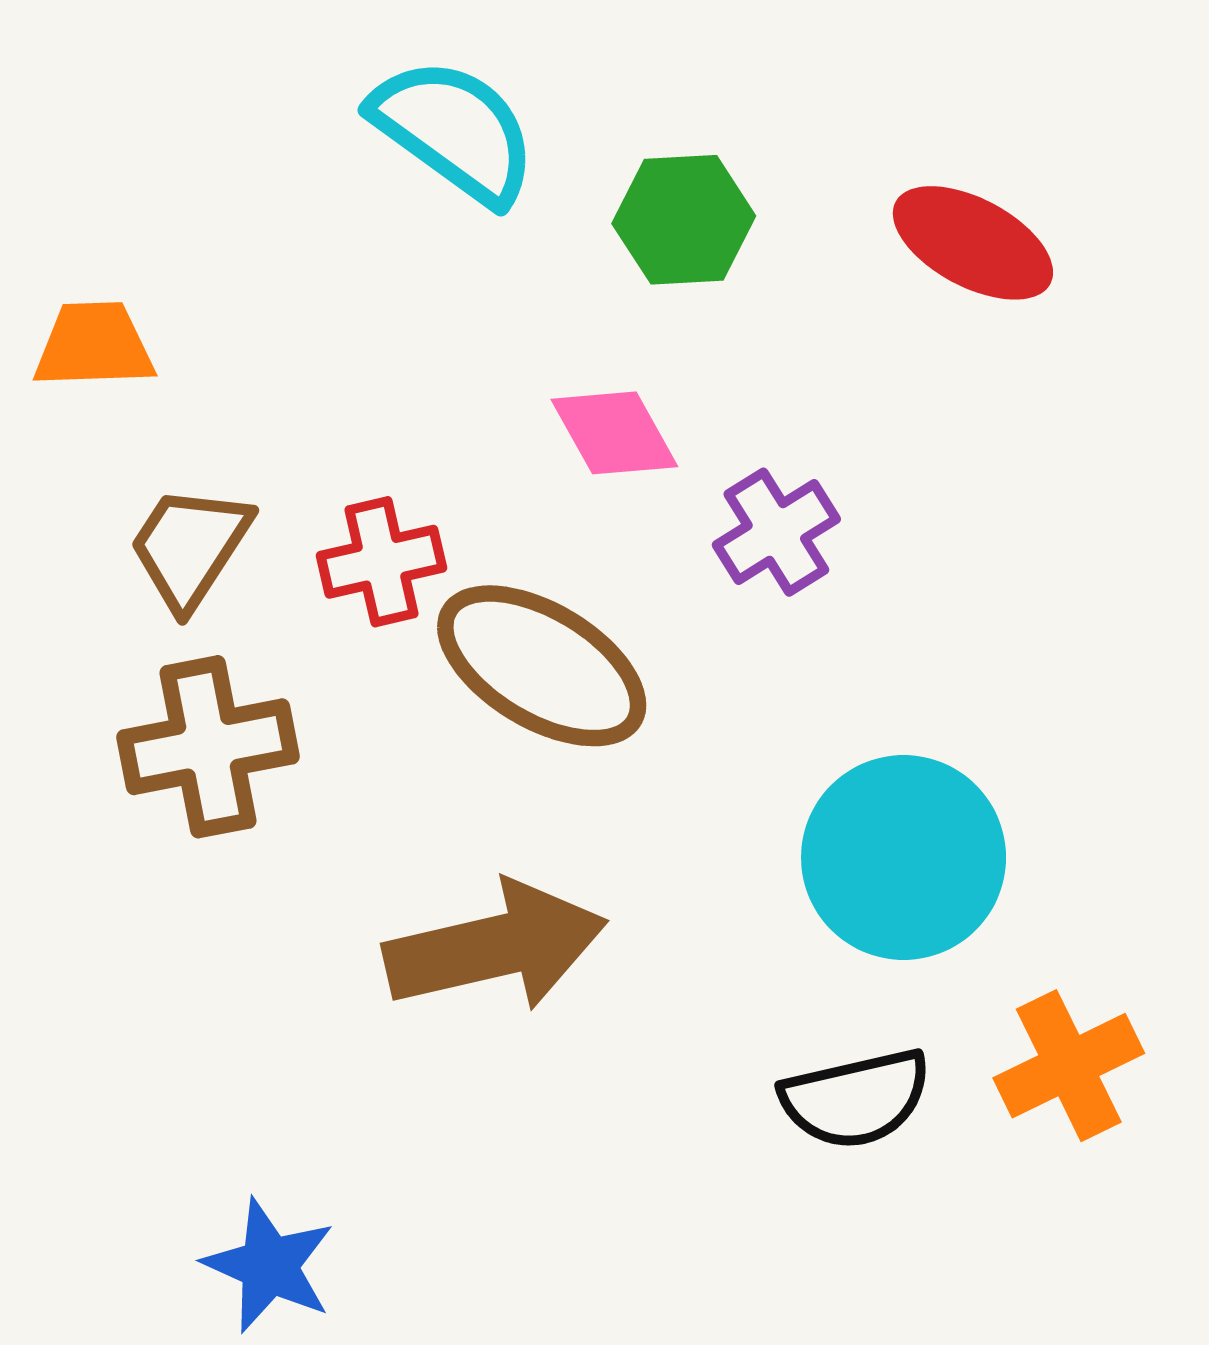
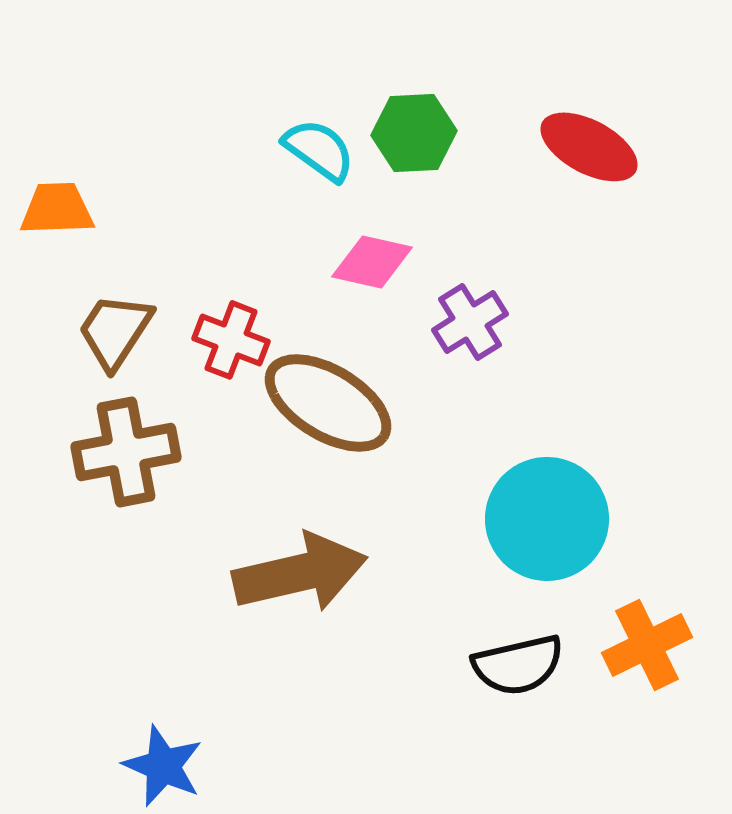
cyan semicircle: (454, 131) -> (319, 150), moved, size x0.7
pink diamond: (614, 433) -> (372, 262), turned -48
red cross: (381, 562) -> (231, 340), turned 34

